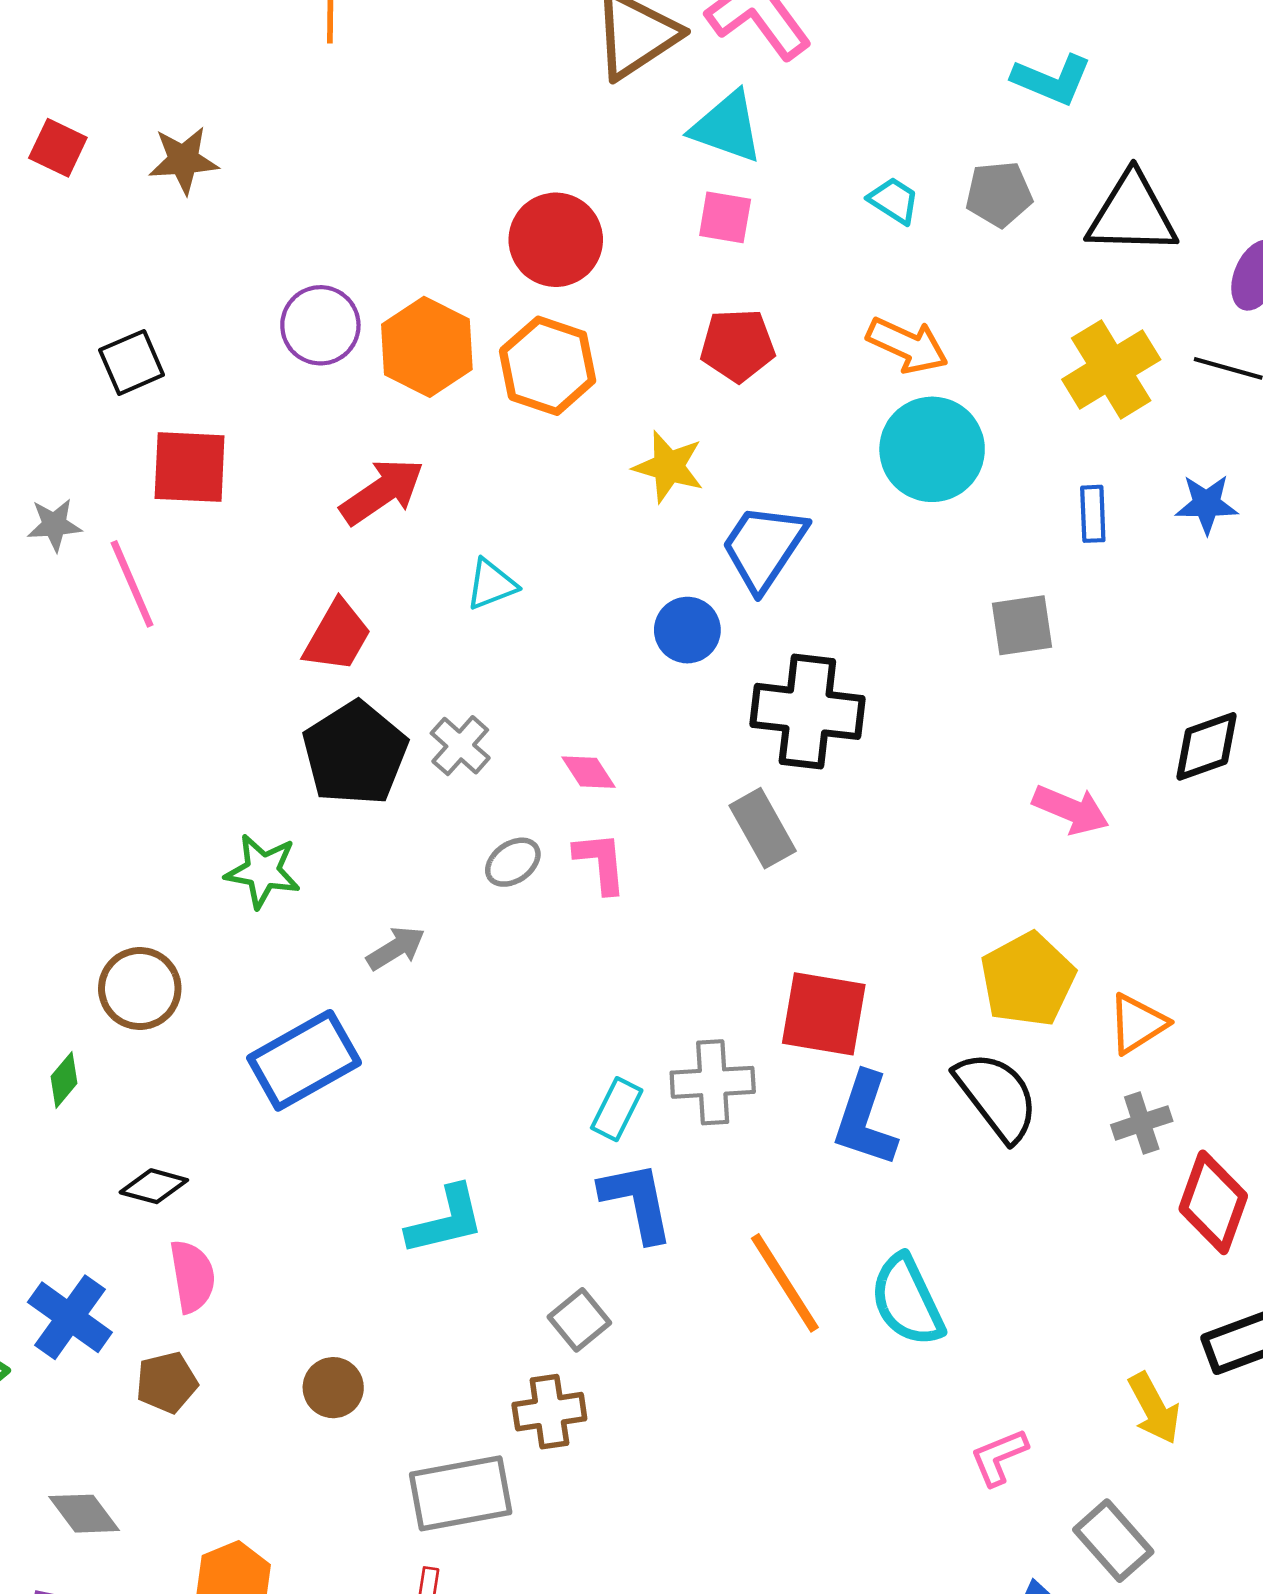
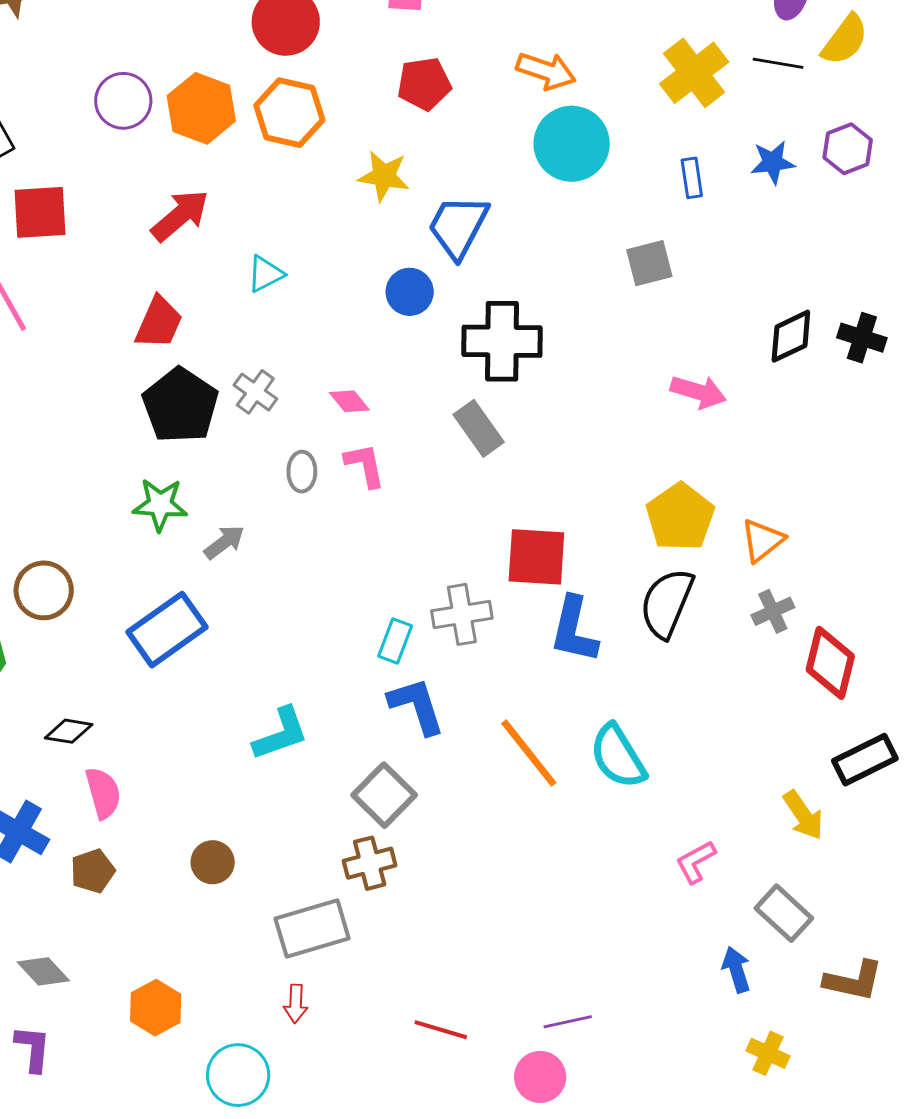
gray ellipse: (513, 862) -> (302, 472), turned -48
green star: (263, 871) -> (160, 505), moved
black semicircle: (997, 1096) -> (667, 603), turned -114
gray square: (579, 1320) -> (384, 795), size x1.4

